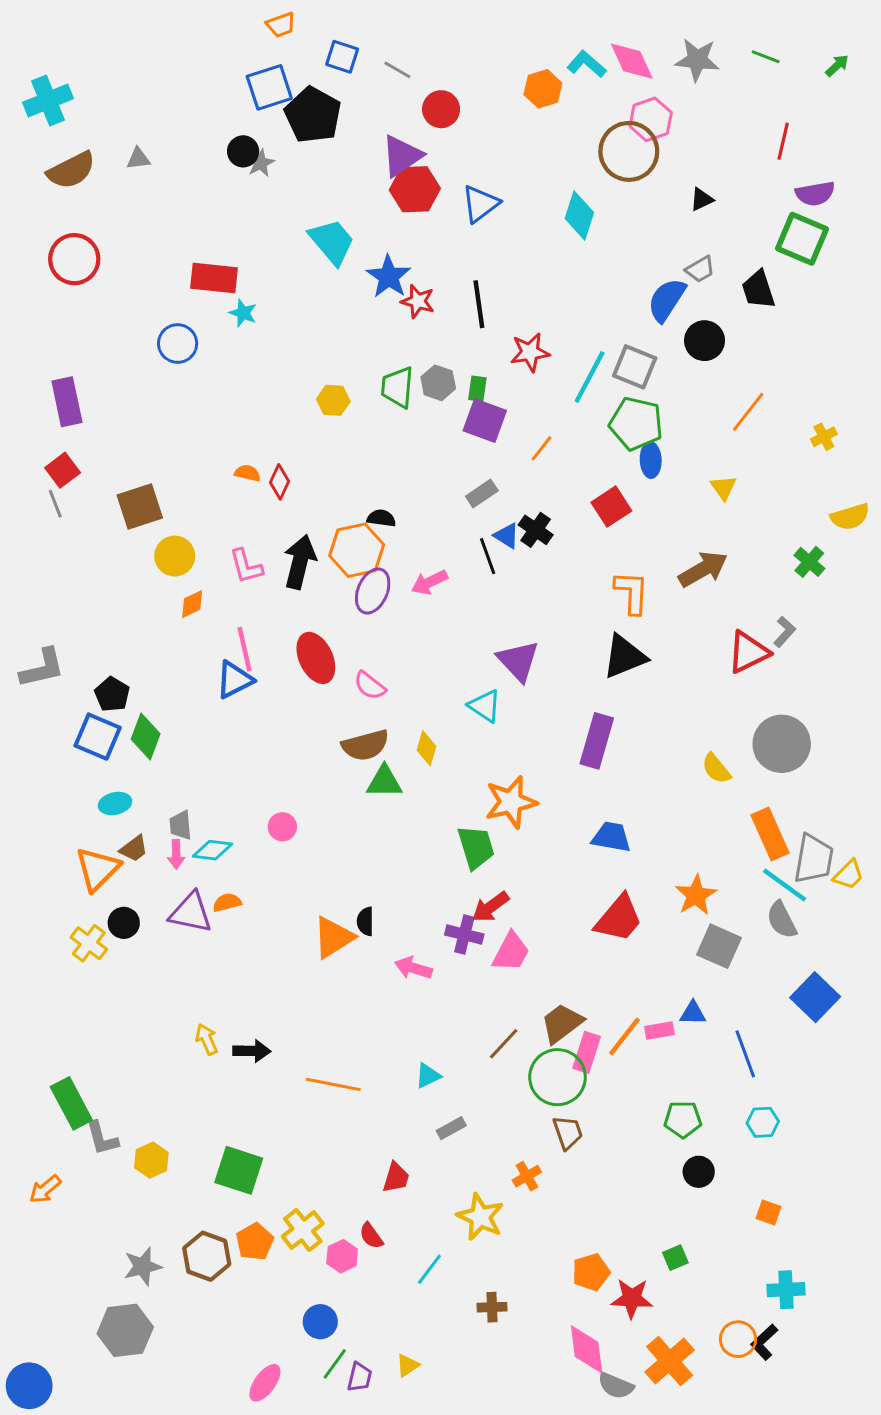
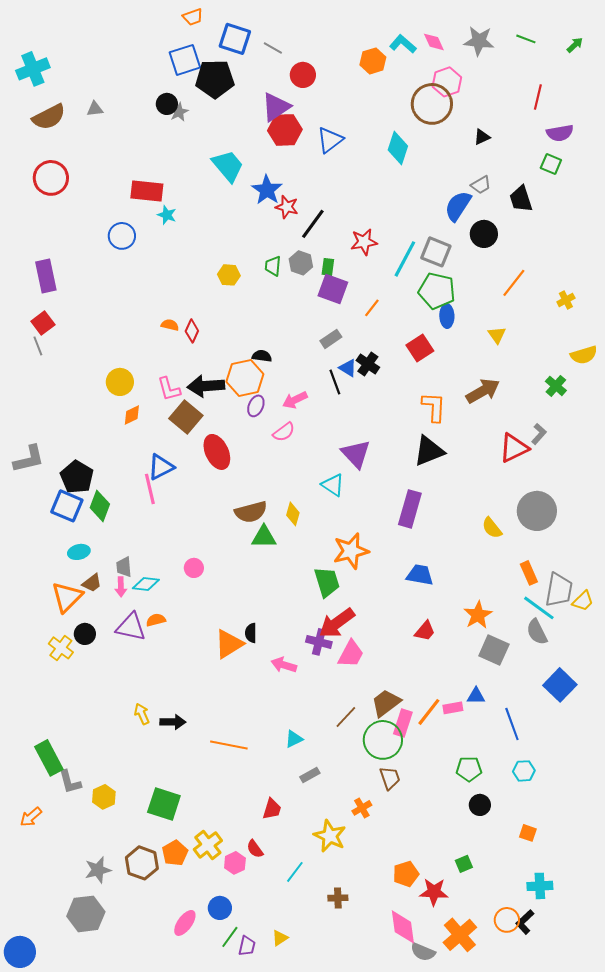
blue square: (342, 57) -> (235, 39), size x1.4
pink diamond: (632, 61) -> (434, 42), size x0.7
black pentagon: (313, 115) -> (215, 79), turned -30
green square: (802, 239) -> (551, 164), size x0.6
black line: (479, 304) -> (313, 224), moved, turned 44
green trapezoid: (397, 387) -> (273, 266), size x0.7
brown square: (140, 507) -> (186, 417), moved, turned -32
black arrow: (300, 562) -> (206, 386), turned -108
purple ellipse: (373, 591) -> (256, 406), size x0.7
pink line: (245, 649) -> (150, 489), moved
pink semicircle: (370, 686) -> (284, 432), moved, turned -75
black pentagon: (112, 694) -> (77, 477), size x1.4
orange rectangle: (770, 834) -> (529, 573), size x0.7
red arrow: (491, 907) -> (337, 623), size x1.4
red trapezoid: (619, 918) -> (425, 631), size x0.6
pink ellipse: (265, 1383) -> (185, 923), moved

